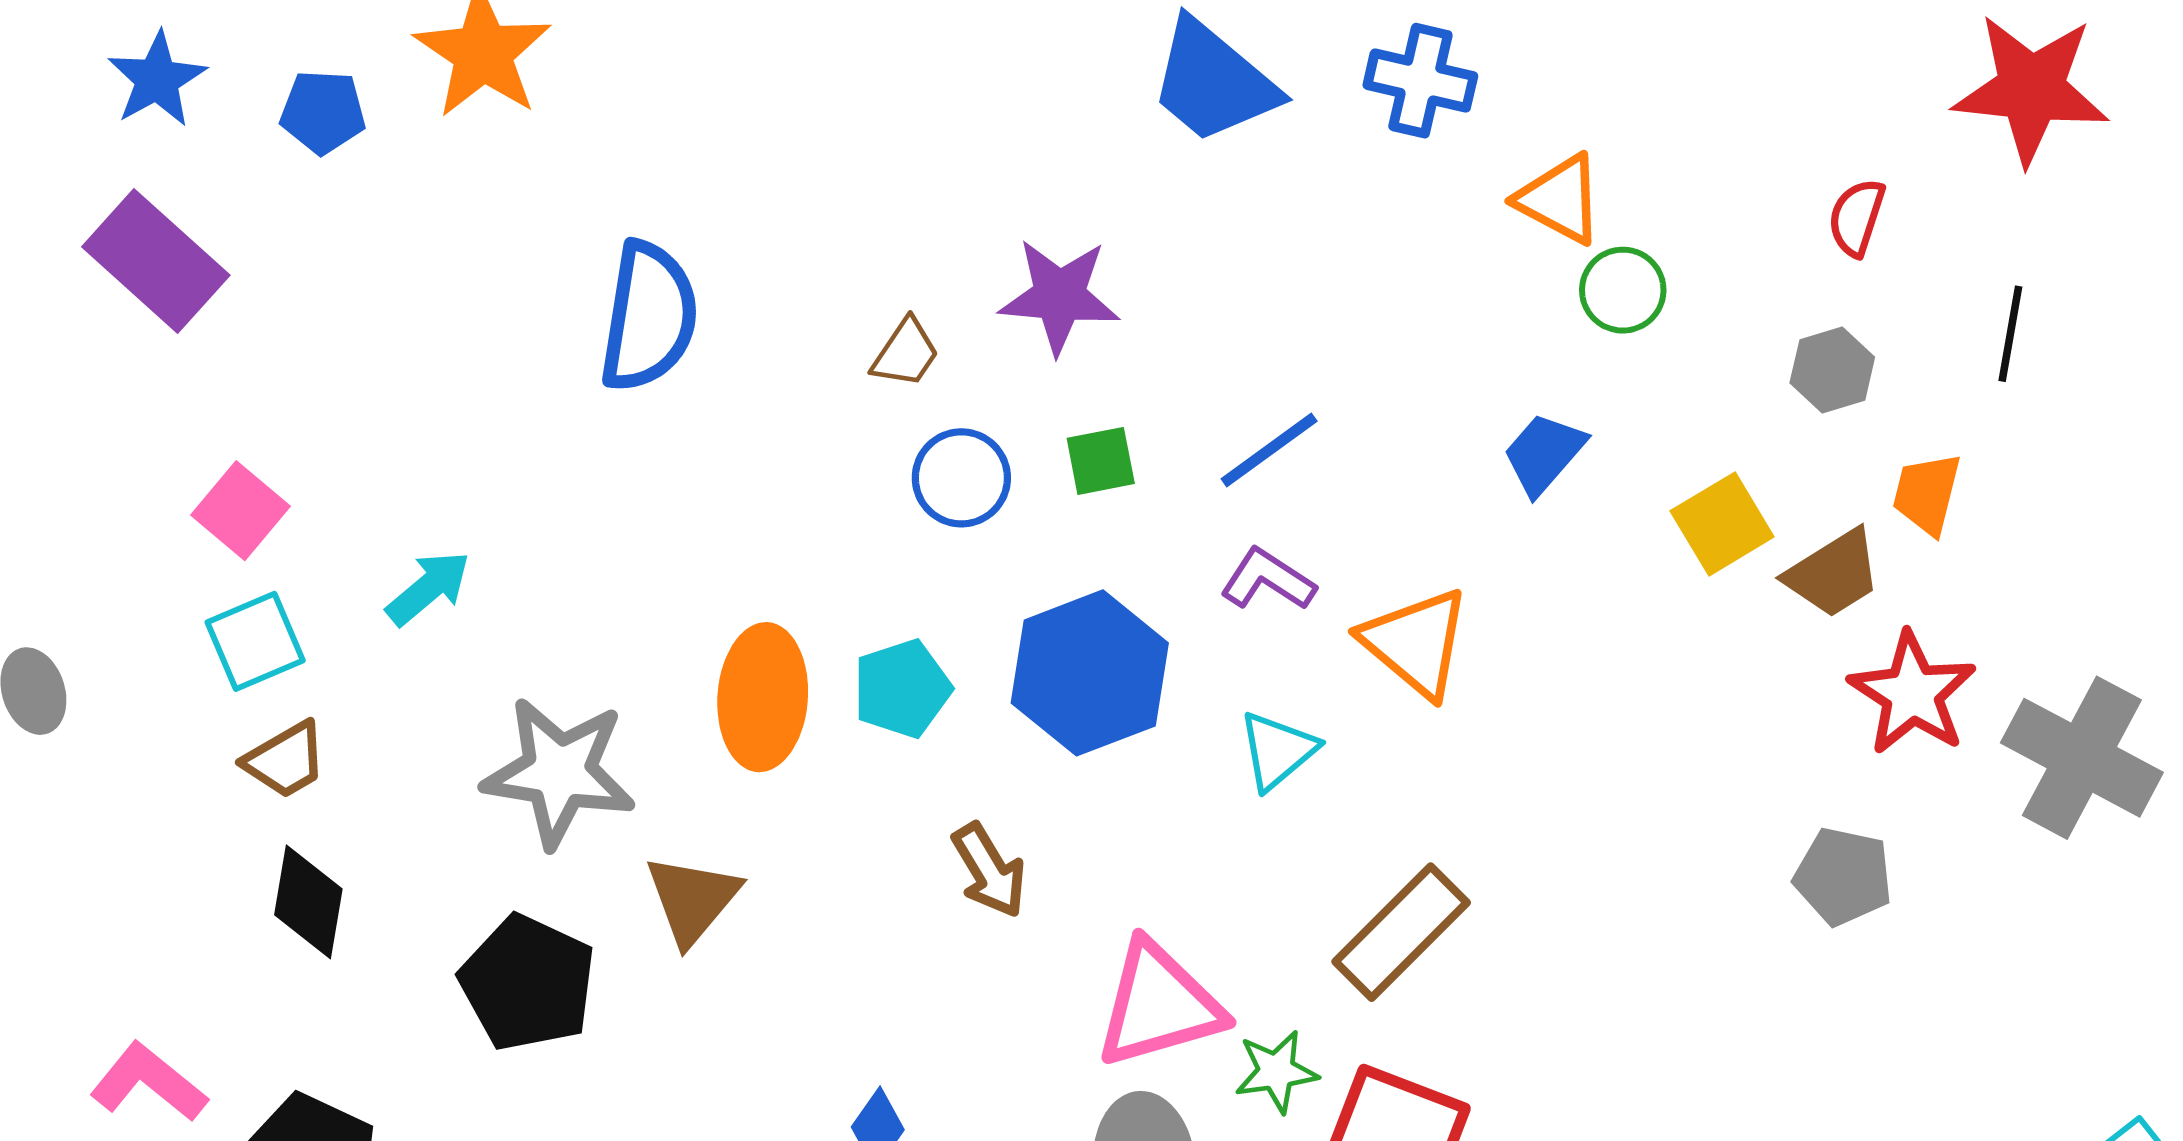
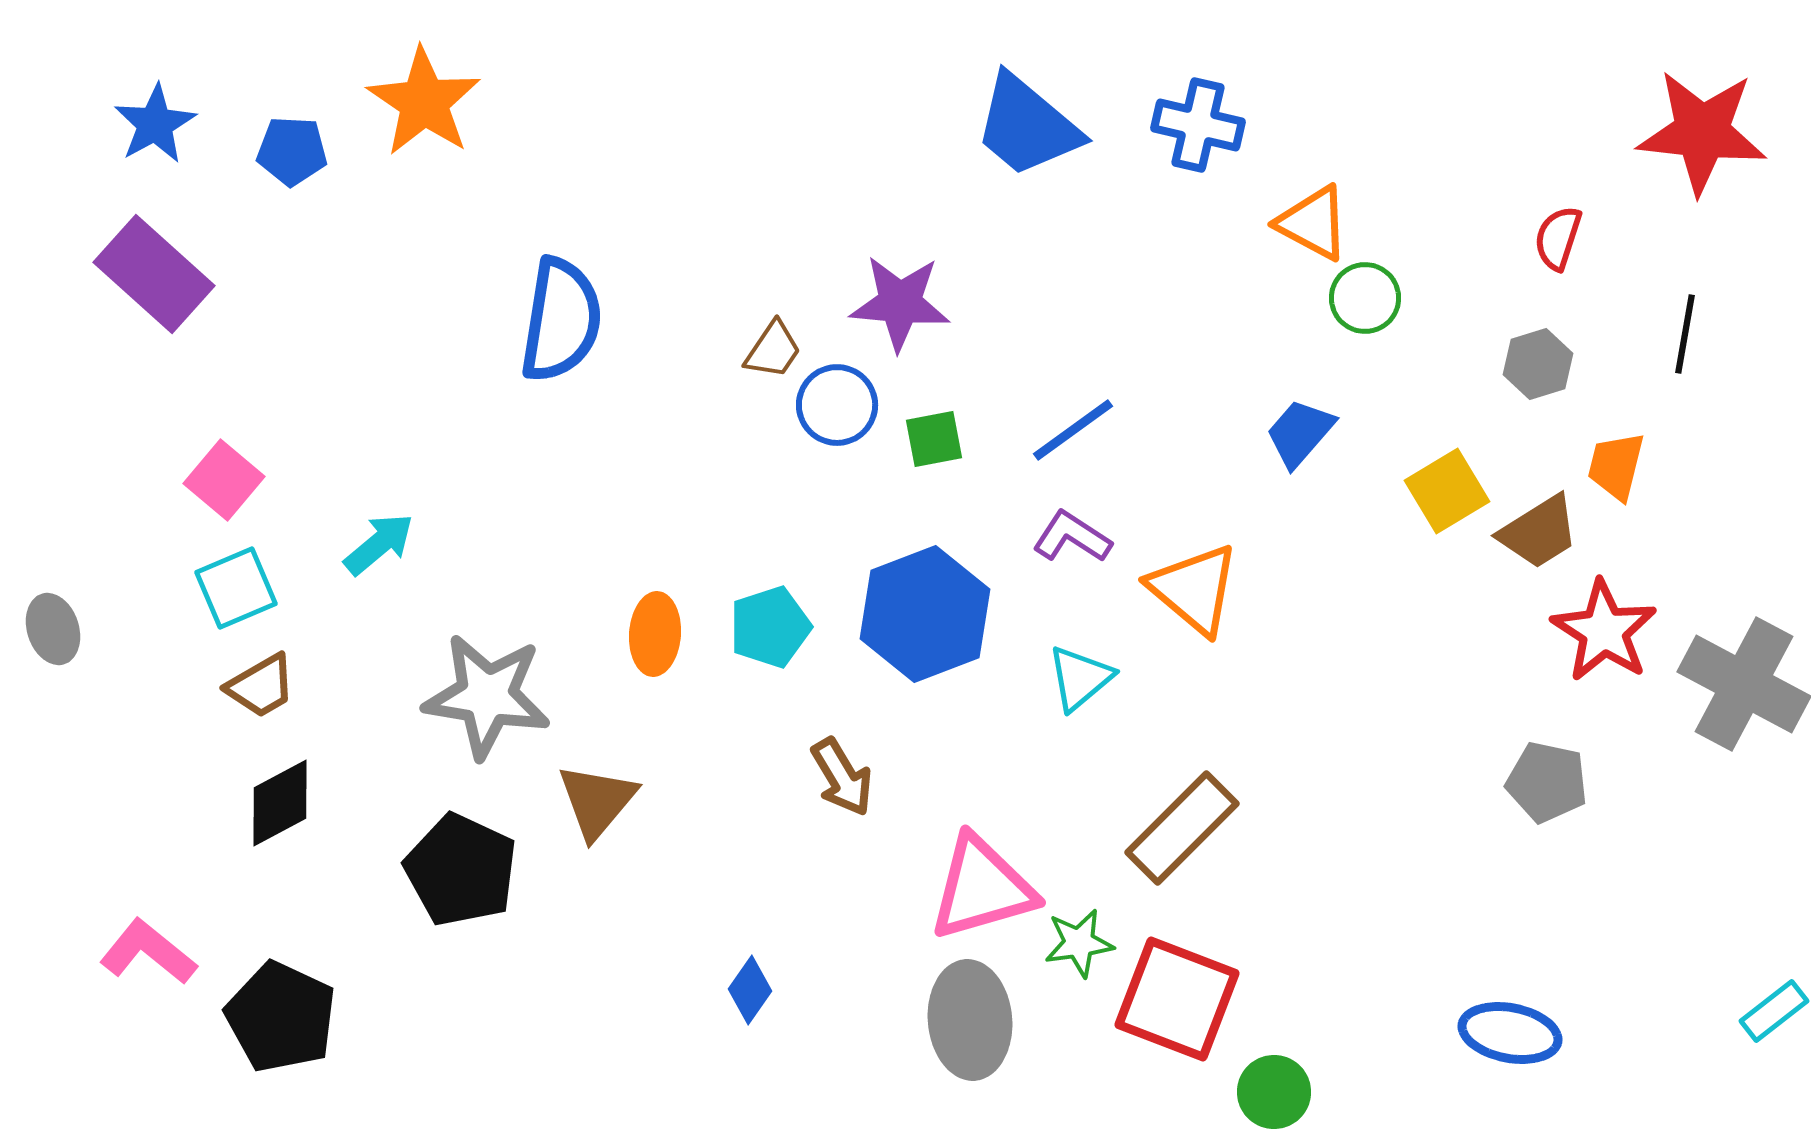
blue circle: (961, 478) -> (837, 405), moved
orange ellipse: (763, 697) -> (655, 634), size x0.7
black diamond: (308, 902) -> (280, 803), turned 52

